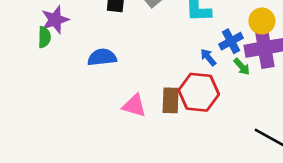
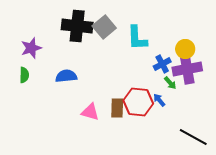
green semicircle: (44, 37) -> (24, 75), moved
blue arrow: (208, 57) -> (159, 100), moved

